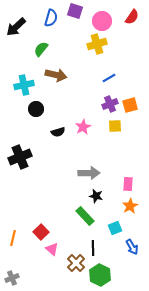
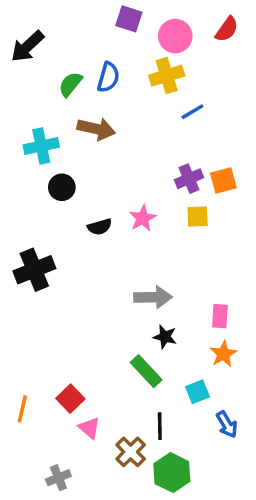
blue semicircle: (51, 18) -> (108, 77), moved
blue line: (109, 78) -> (192, 112), moved
gray cross: (12, 278) -> (58, 478), moved

